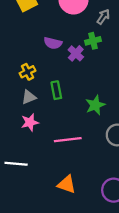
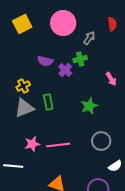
gray triangle: (29, 97) -> (24, 108), size x1.5
green star: (95, 105) -> (89, 106), moved
pink star: (30, 122) -> (32, 144), moved

